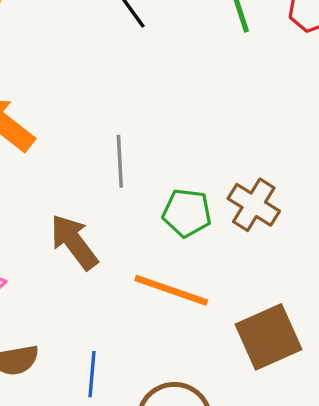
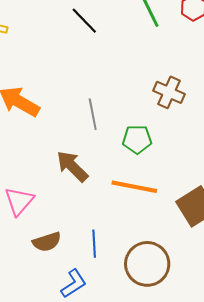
brown cross: (254, 205) -> (169, 92), moved

